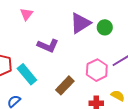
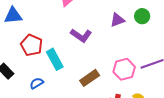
purple triangle: (80, 23) -> (117, 20), size x0.7
green circle: (105, 27) -> (142, 16), moved

